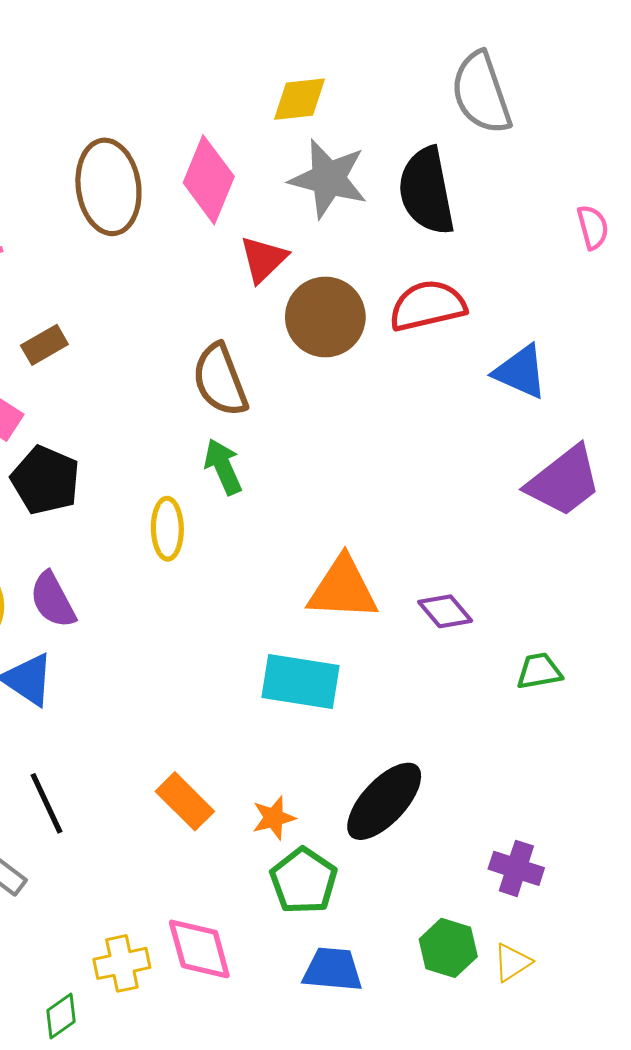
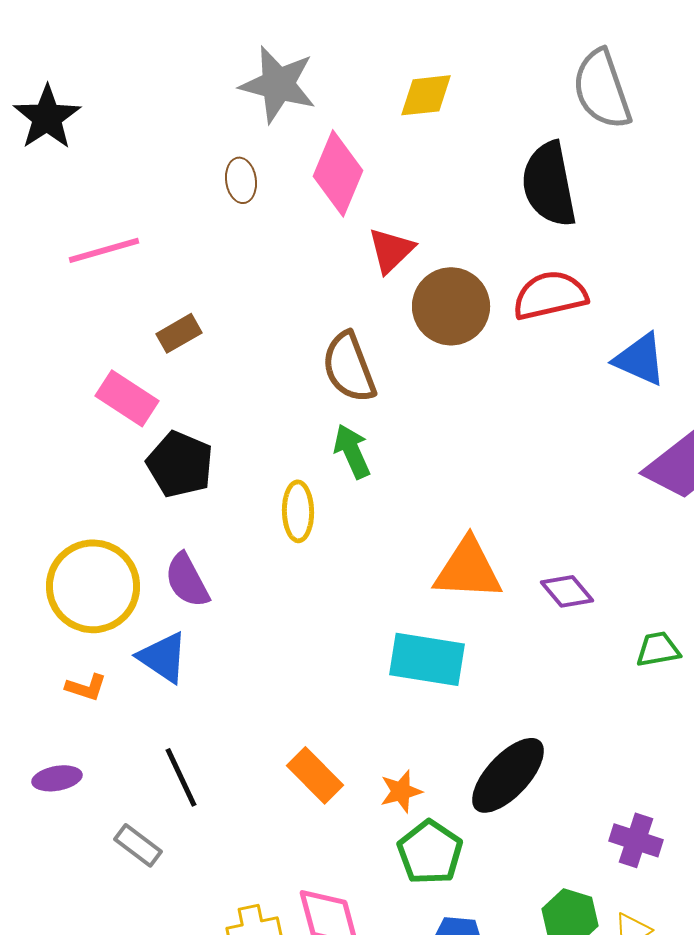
gray star: (328, 179) -> (278, 84), moved
brown ellipse: (108, 187) -> (241, 180), size x0.5

